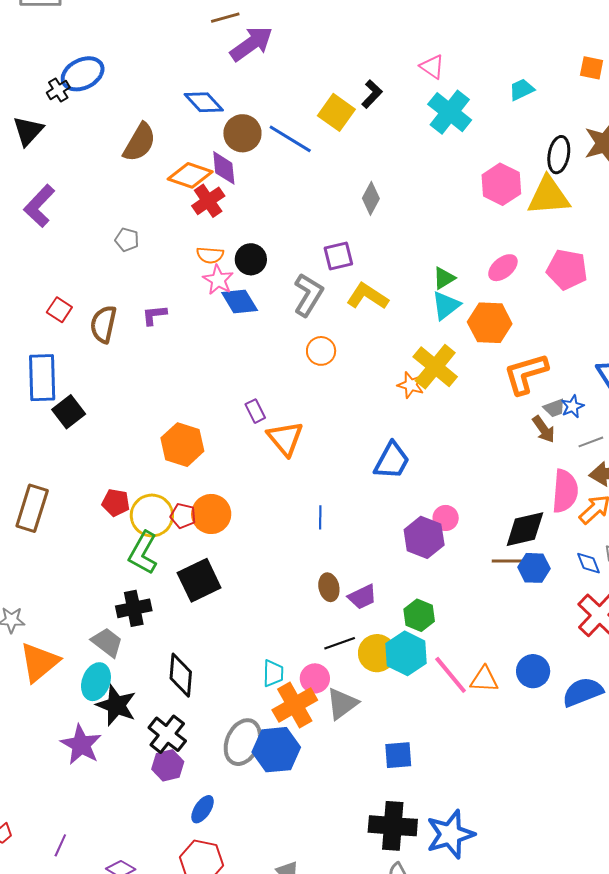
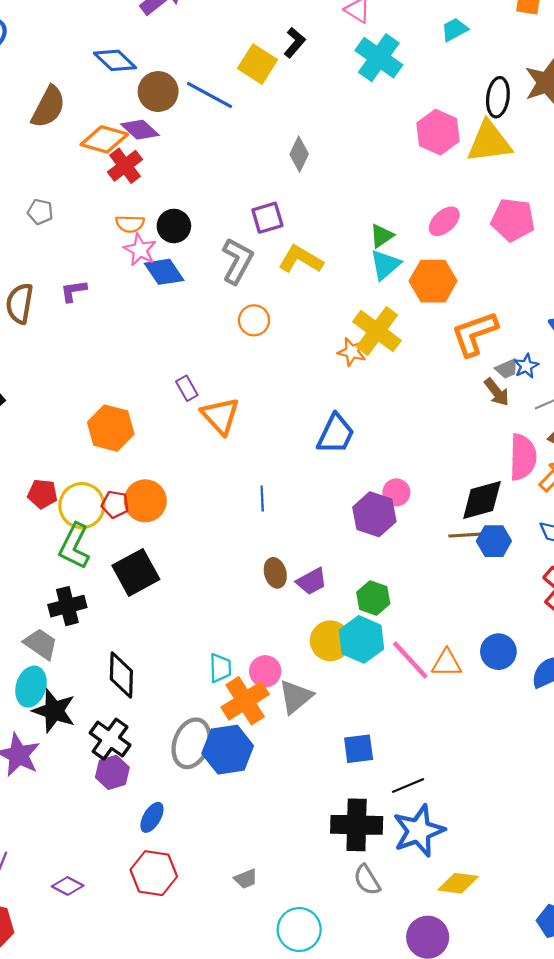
purple diamond: (224, 168) -> (140, 130), turned -39
black line: (340, 643) -> (408, 785), moved

